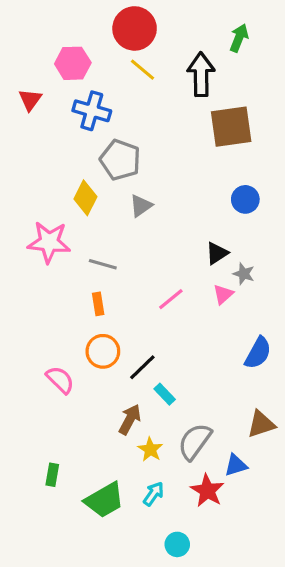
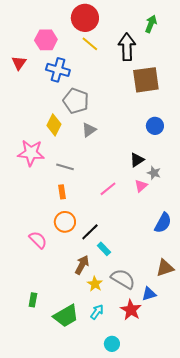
gray semicircle: (195, 442) -> (123, 279), turned 85

